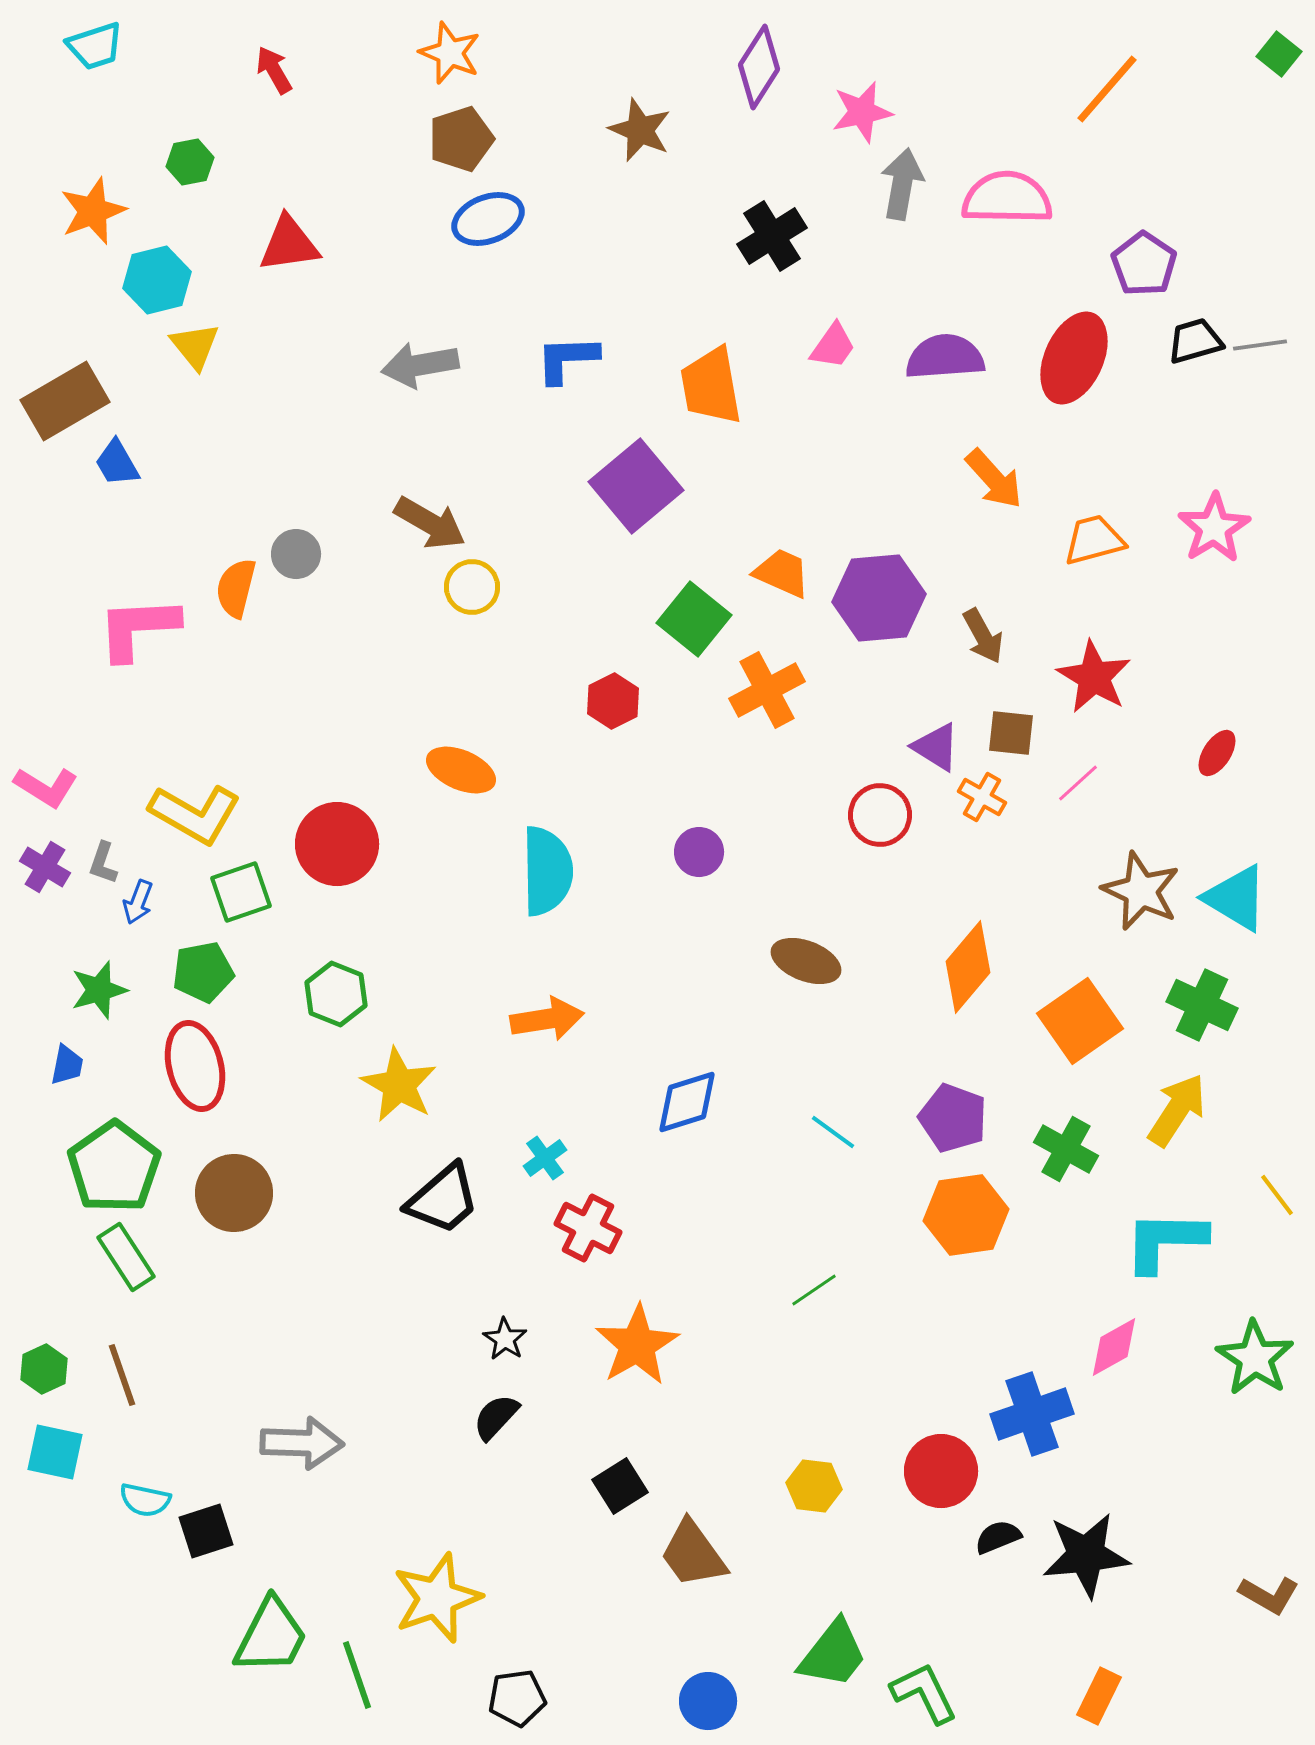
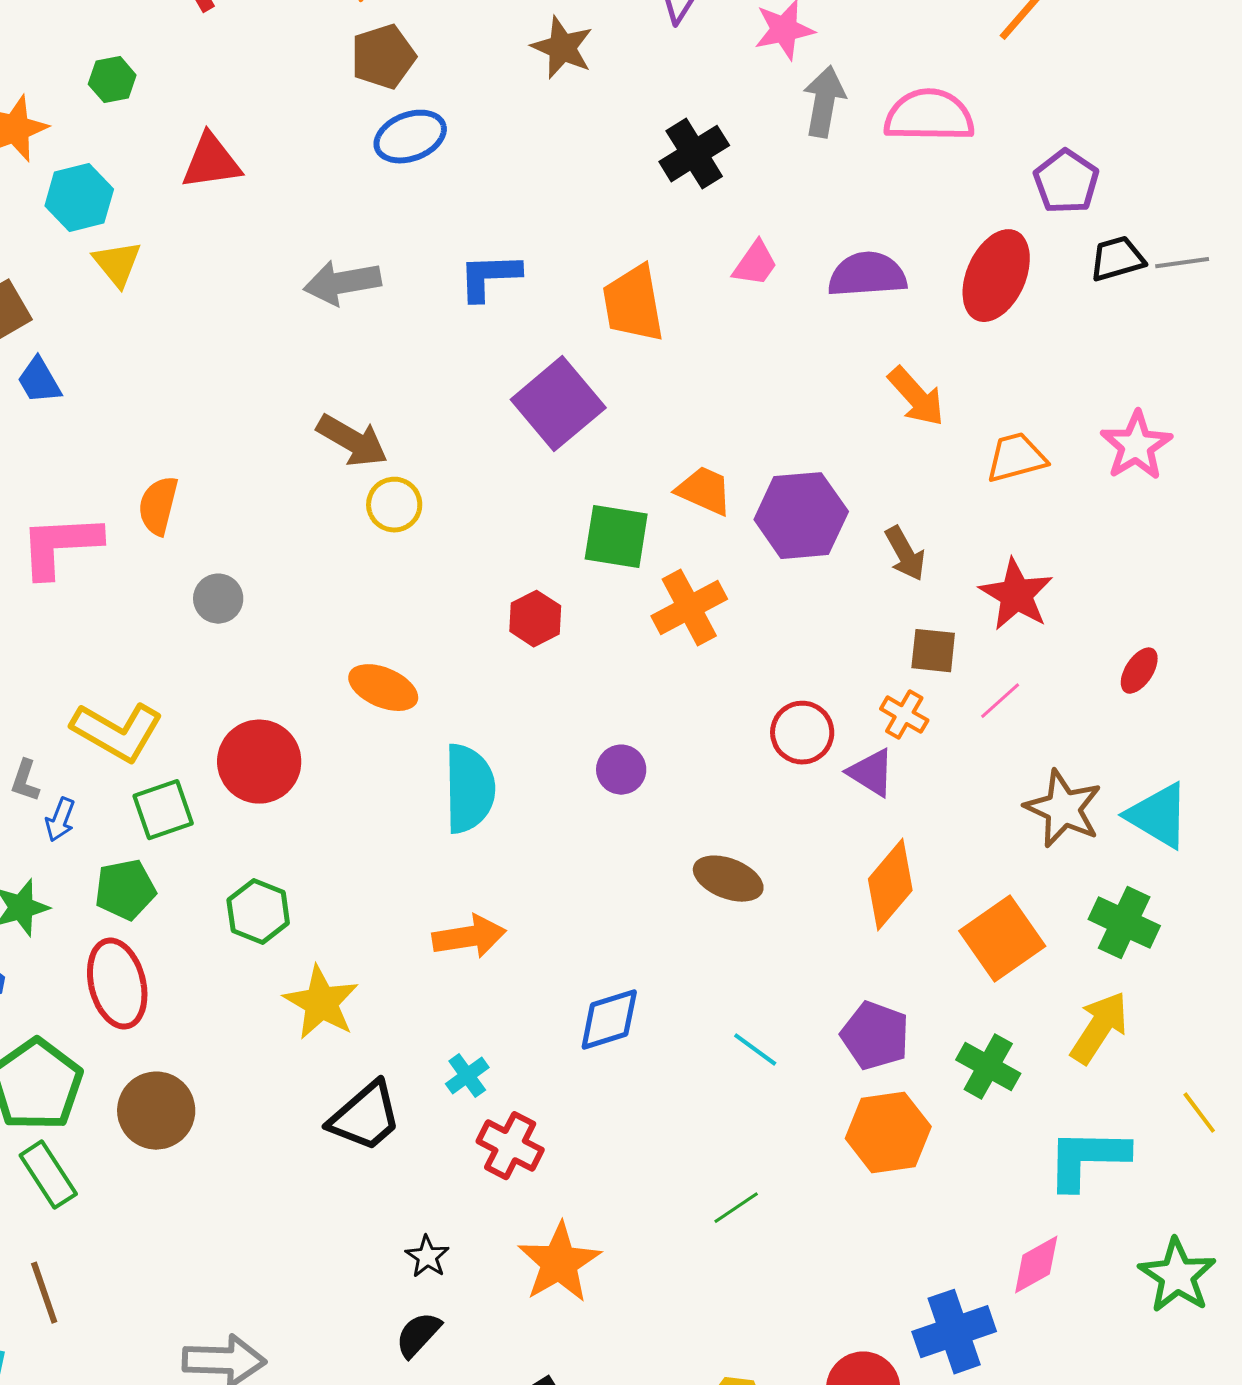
gray circle: (296, 554) -> (218, 599), moved
green square: (694, 619) -> (616, 537), turned -30
purple triangle: (936, 747) -> (871, 773), moved

